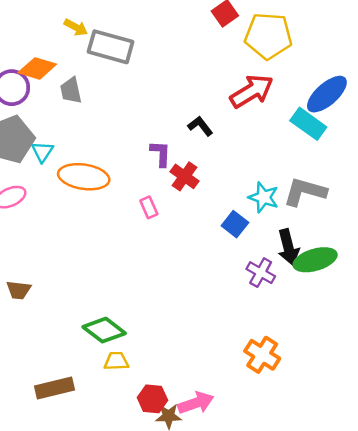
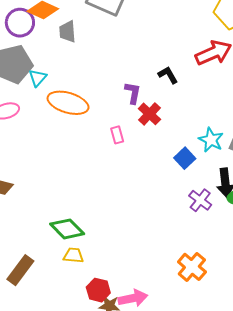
brown rectangle: (54, 388) -> (20, 270), turned -48

